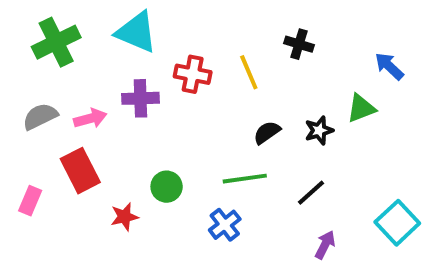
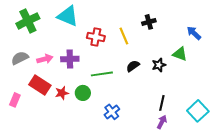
black cross: (299, 44) -> (149, 22), turned -32
purple cross: (140, 98) -> (70, 59), moved
green triangle: (361, 108) -> (180, 54), turned 42
red rectangle: (80, 171) -> (40, 85), turned -30
green line: (245, 179) -> (102, 74), moved
black line: (311, 193) -> (162, 103), moved, turned -35
red star: (124, 217) -> (62, 93), moved

